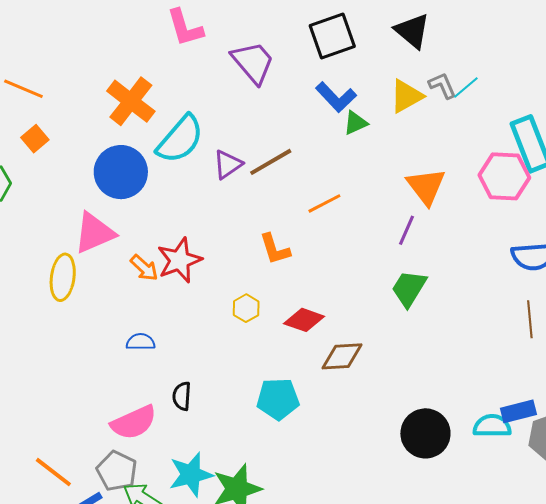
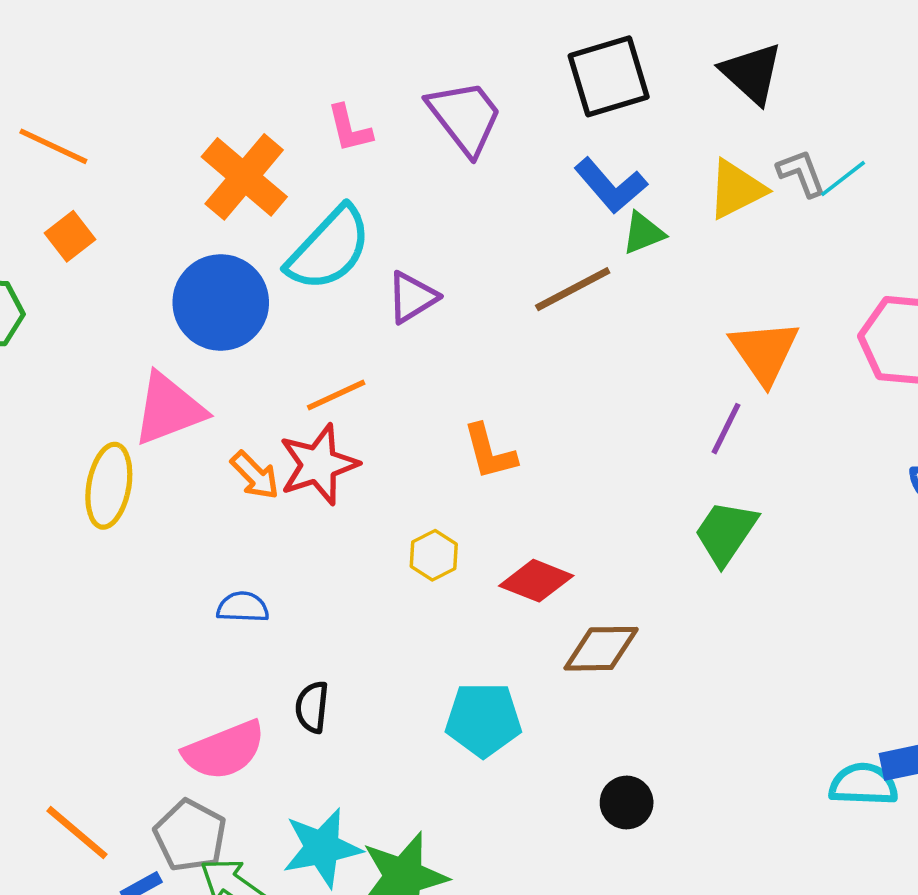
pink L-shape: (185, 28) -> (350, 129), moved, size x0.7
brown line: (271, 162) -> (573, 289), moved
orange line: (324, 203) -> (336, 395), moved
black circle: (425, 433) -> (627, 803), moved, size x0.6

